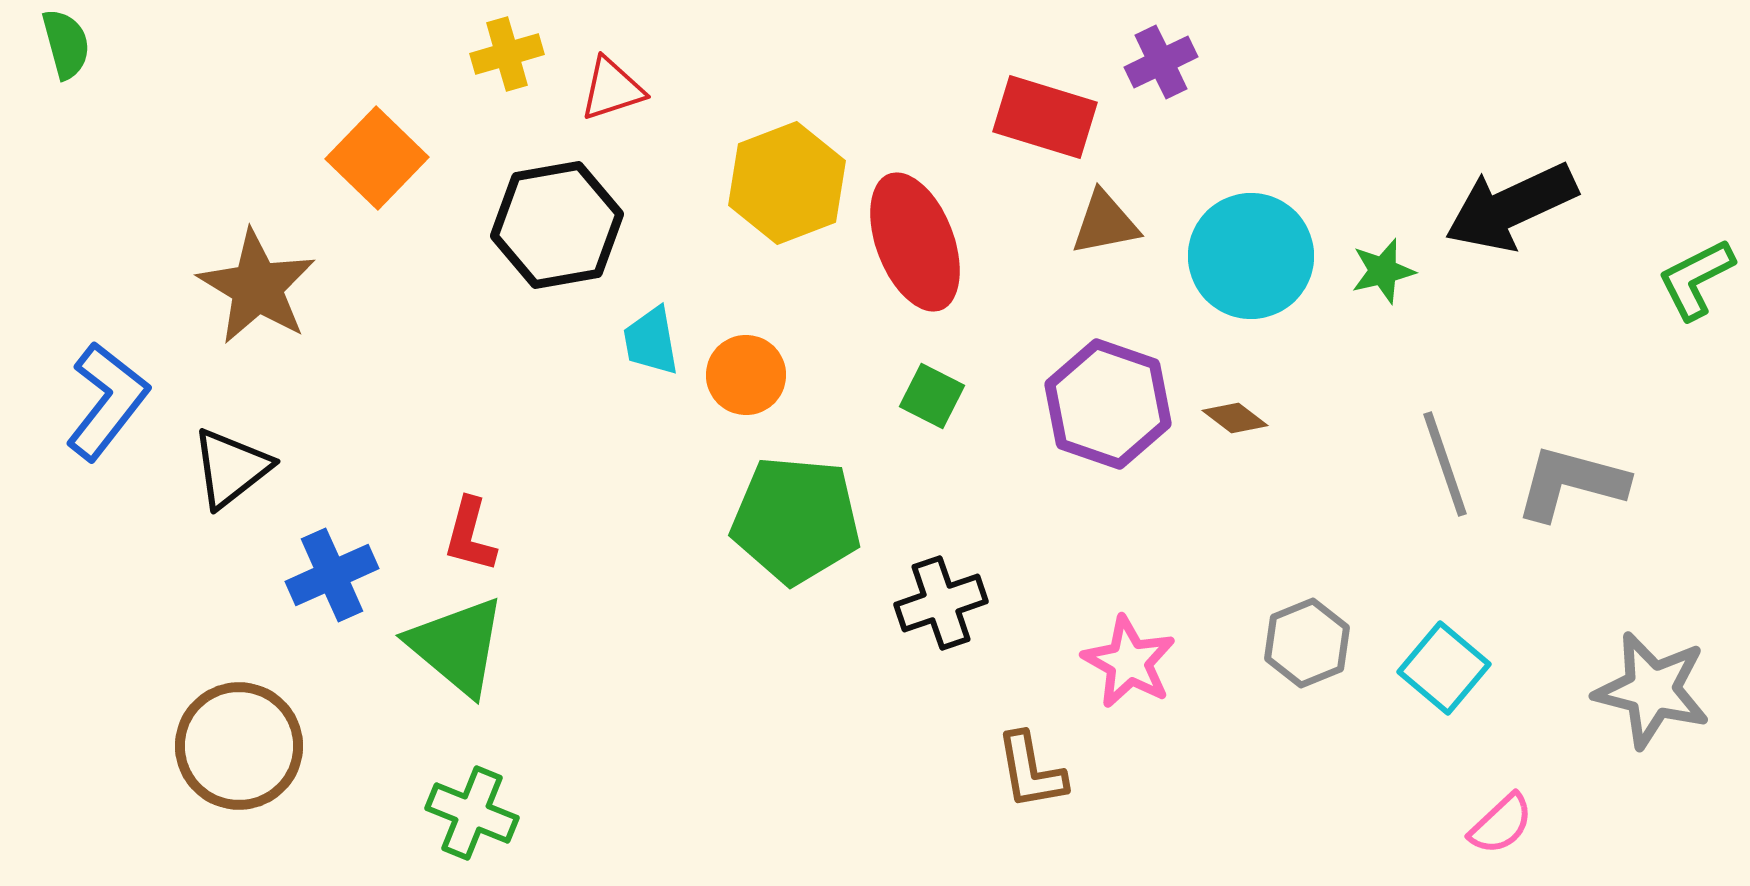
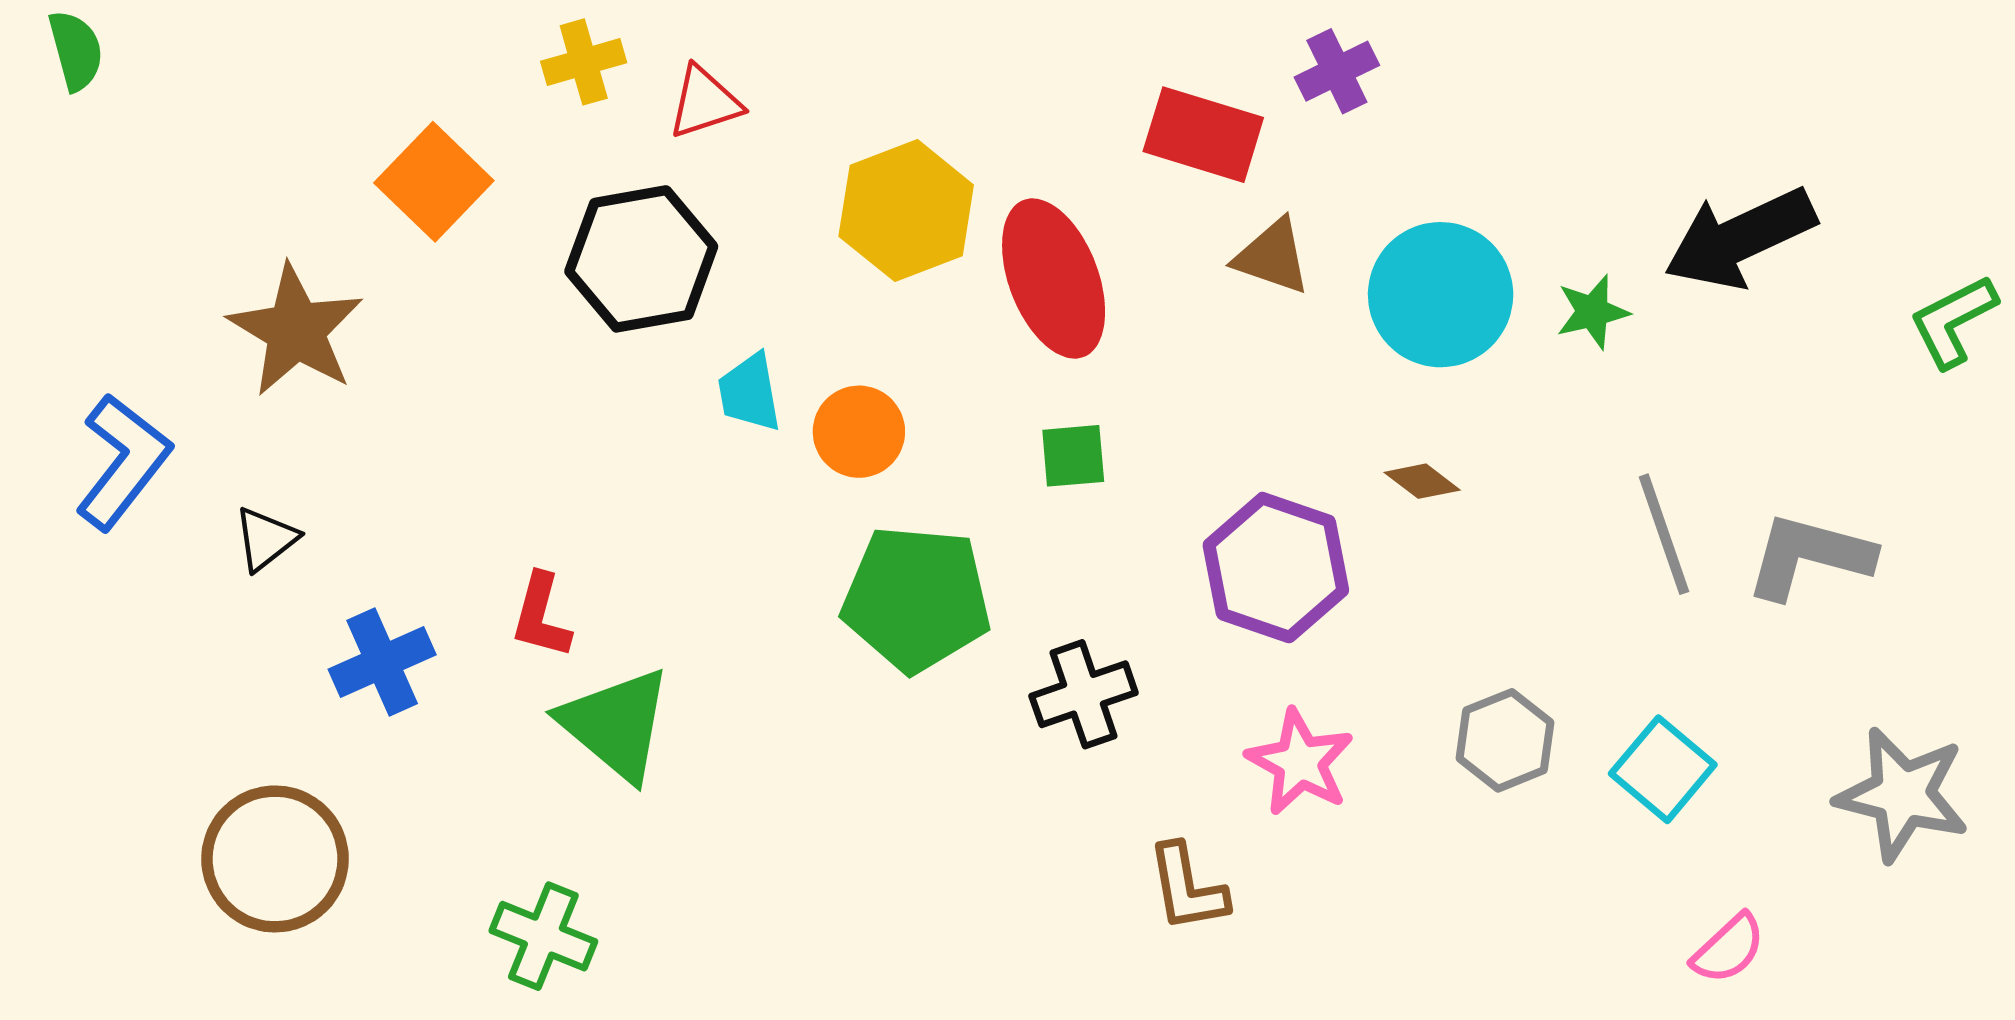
brown triangle: (1105, 223) -> (1272, 257), turned 30
green square: (932, 396) -> (1073, 456), turned -32
purple hexagon: (1108, 404) -> (1276, 568), moved
black triangle: (231, 468) -> (266, 539), size x0.7
green triangle: (457, 646) -> (616, 724), moved

